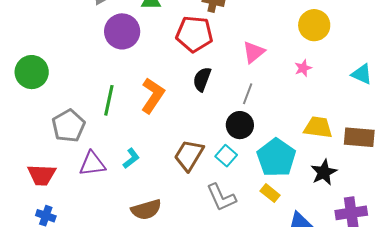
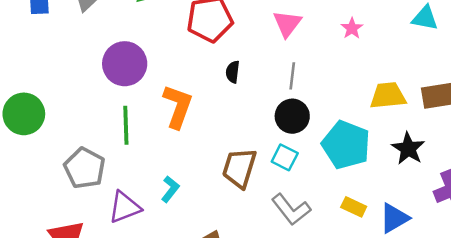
purple circle: (122, 31) -> (125, 64), moved
black semicircle: (202, 79) -> (233, 72), size x0.7
yellow rectangle: (270, 193) -> (354, 207), moved

